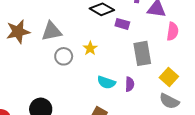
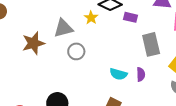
brown star: (18, 32) -> (33, 43), moved
yellow star: (90, 48) -> (91, 18), moved

